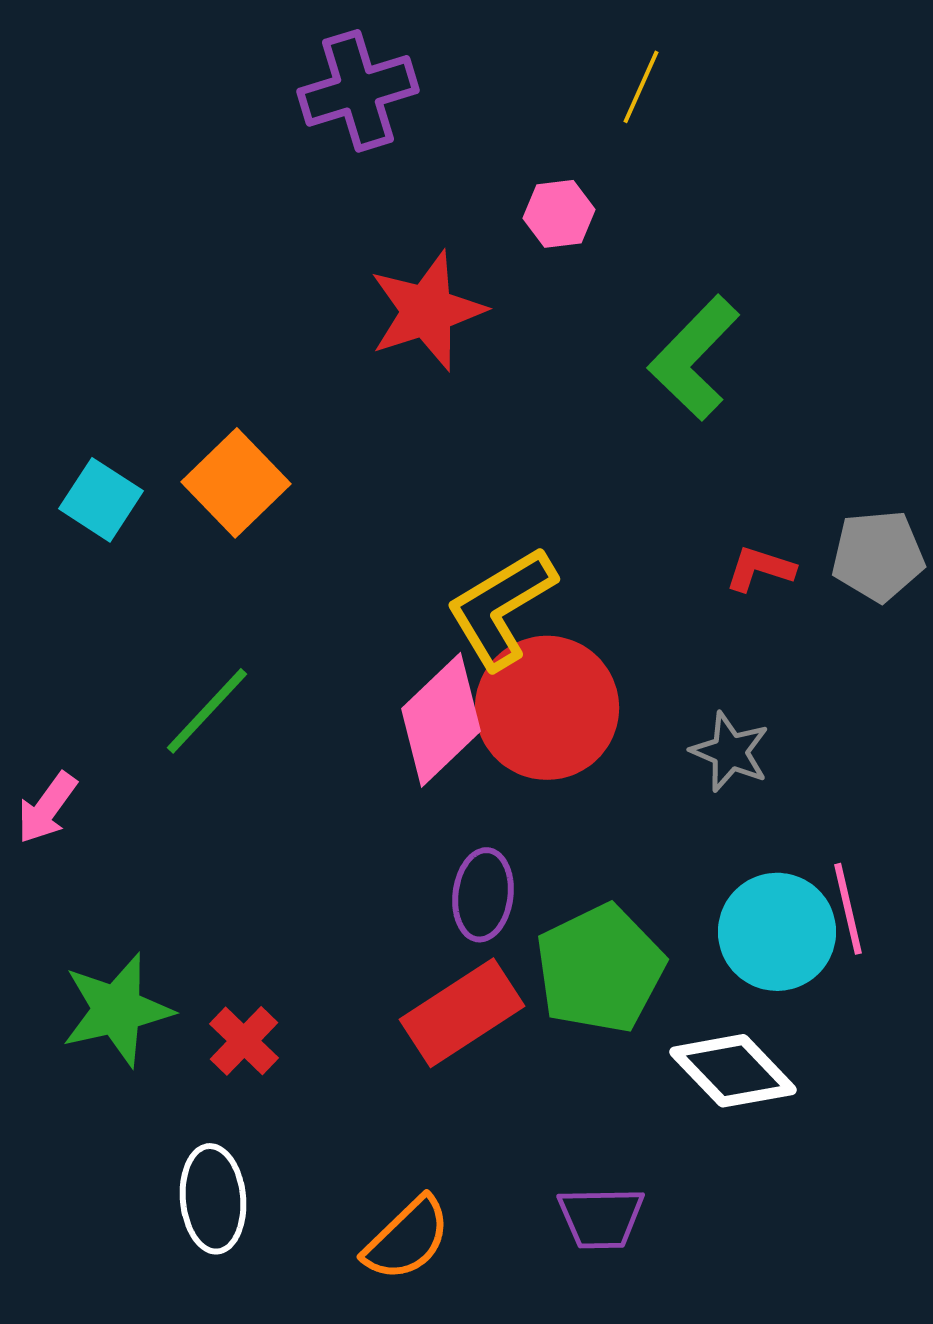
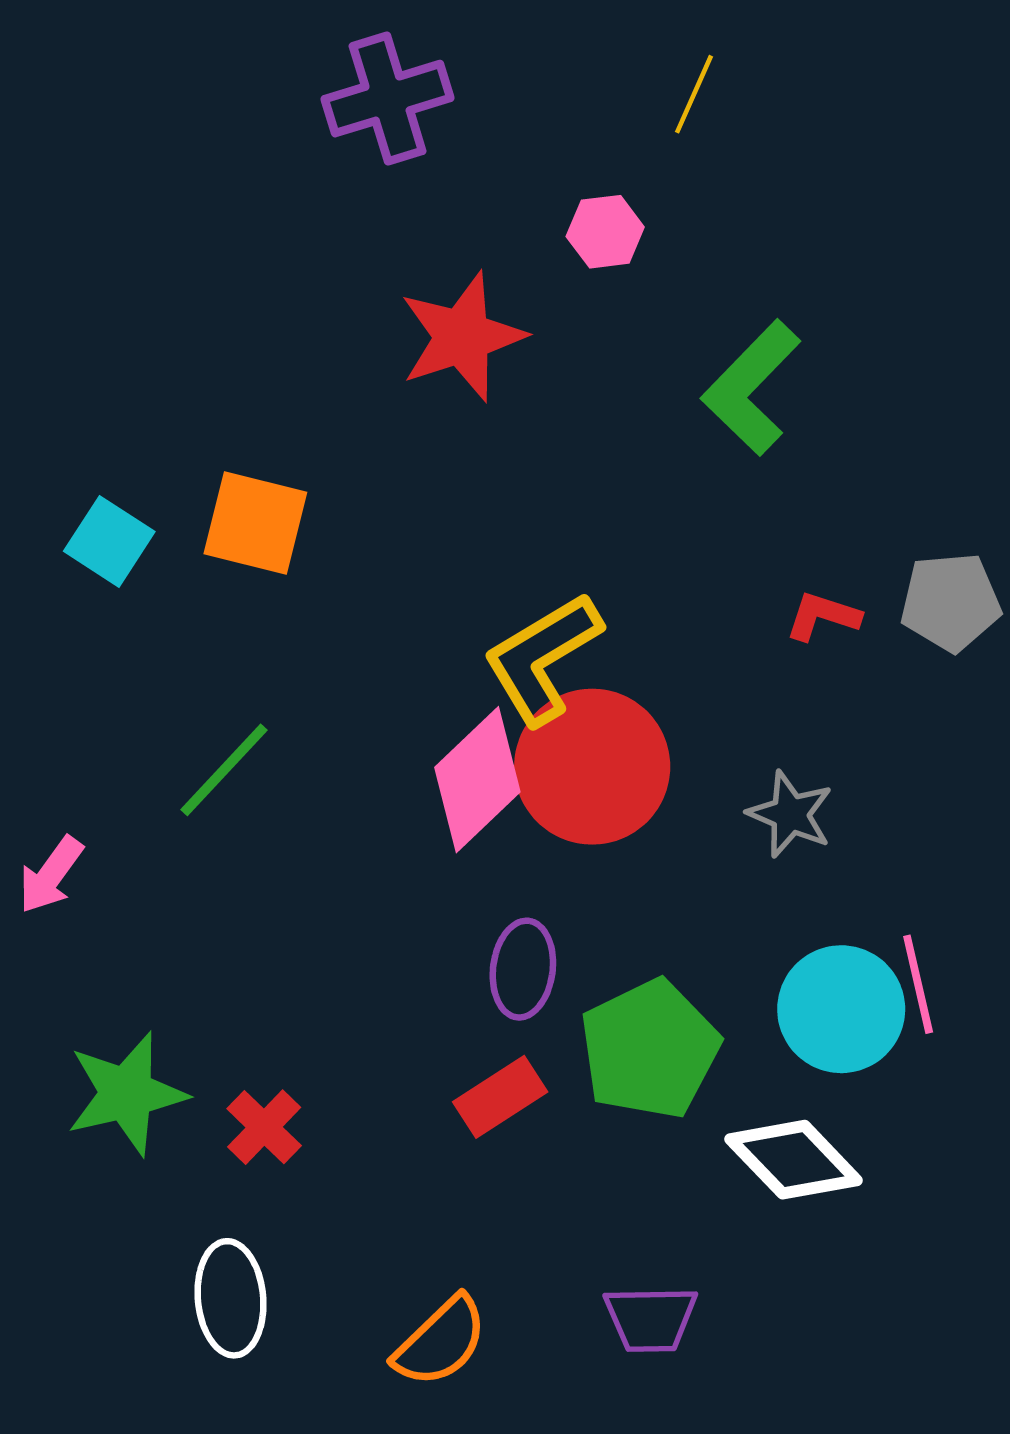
orange square: (236, 483) -> (255, 523), turned -32
red rectangle: (462, 1013) -> (500, 1097), size x0.7

